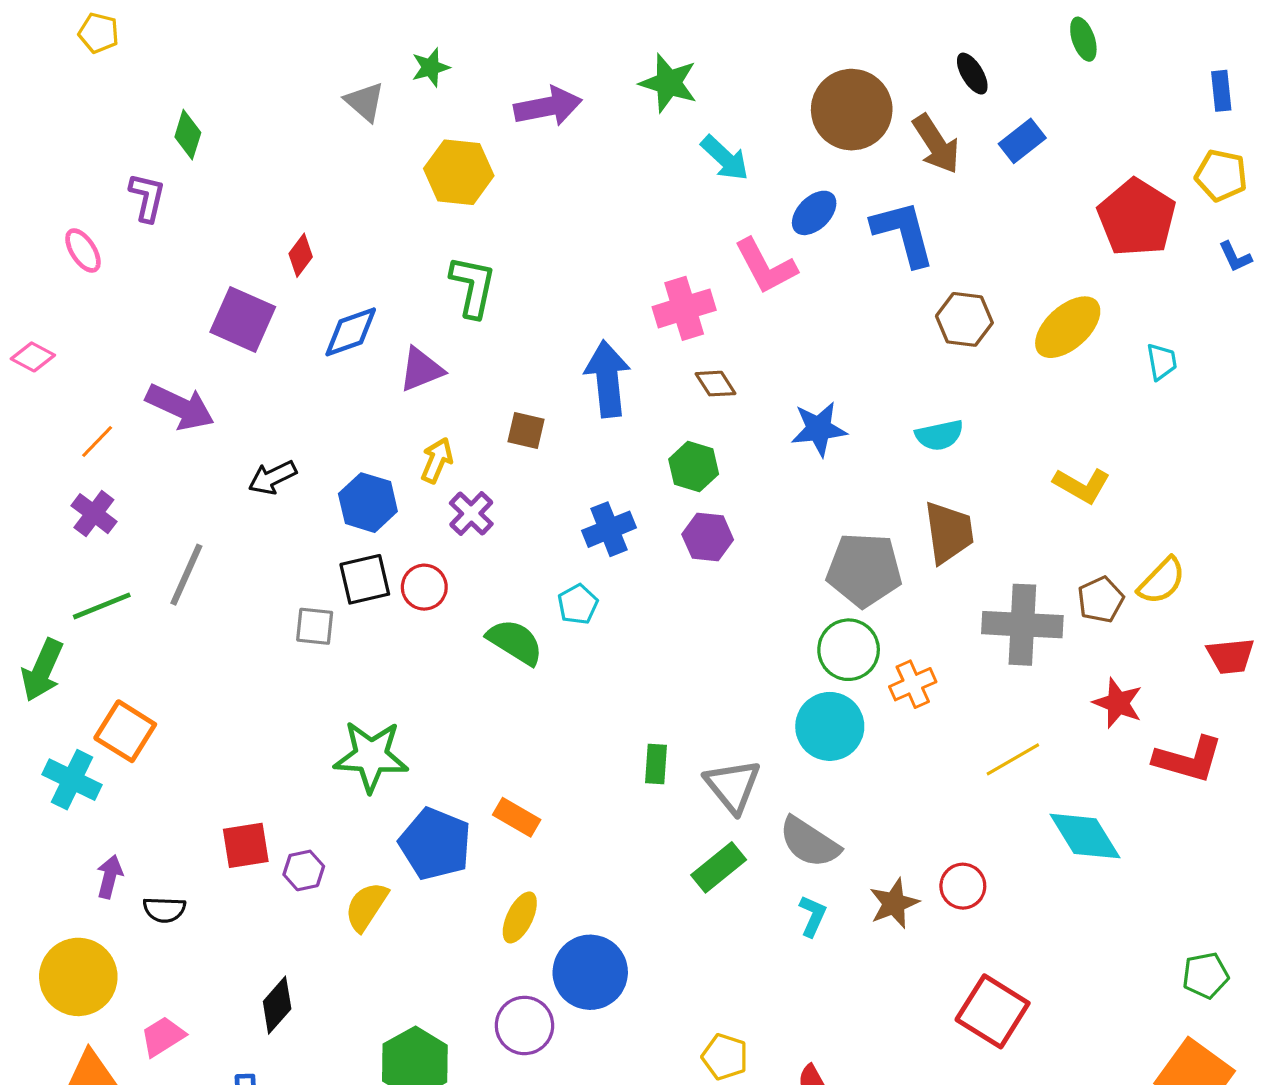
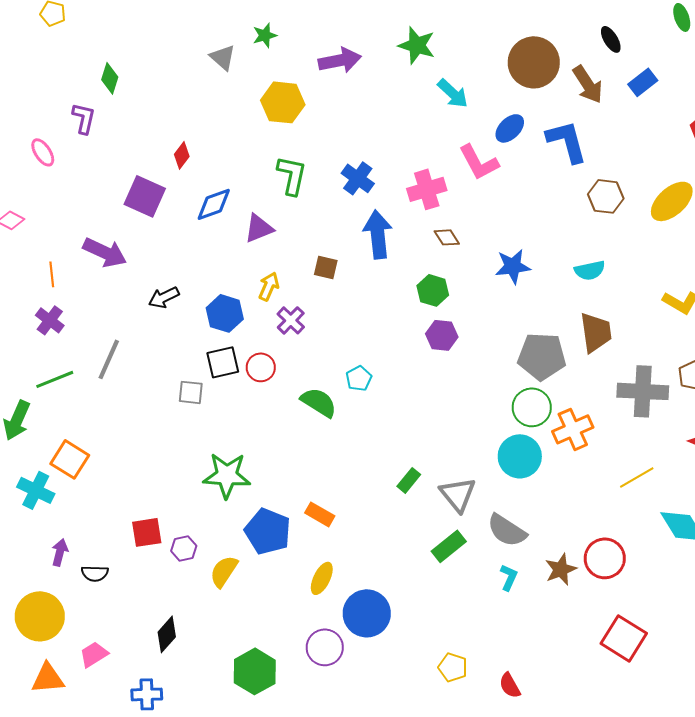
orange line: (97, 442) -> (52, 274), turned -50
blue cross: (609, 529) -> (358, 178), moved, turned -32
orange cross: (913, 684) -> (573, 429), size x1.4
green rectangle: (656, 764) -> (409, 480), turned 35
red circle: (963, 886) -> (605, 558), size x1.4

